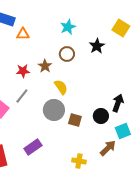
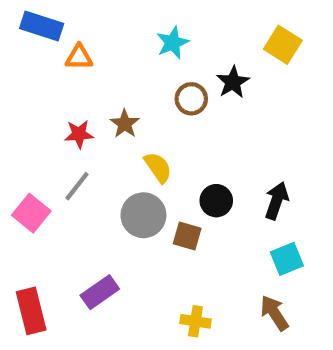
brown circle: (67, 54) -> (191, 99), moved
black circle: (101, 116) -> (216, 201), moved
brown arrow: (108, 148) -> (274, 313), moved, turned -78

